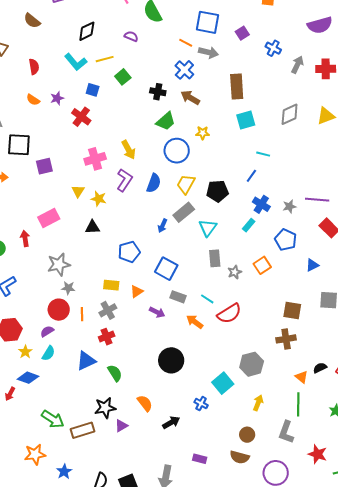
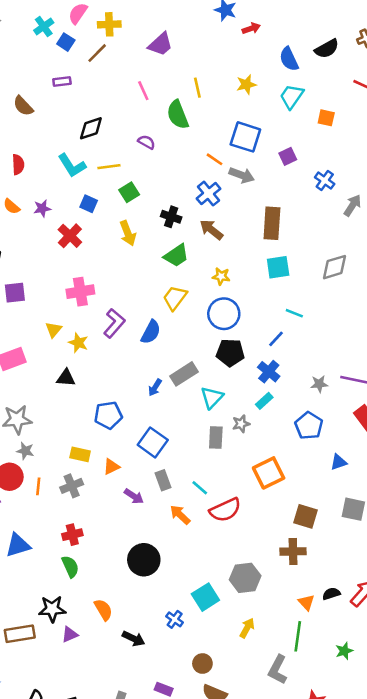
yellow arrow: (129, 150) -> (128, 233), moved
blue circle: (177, 151) -> (224, 314), moved
yellow trapezoid: (186, 184) -> (175, 298), moved
blue cross: (261, 204) -> (269, 372), moved
orange square: (262, 265) -> (269, 473), moved, size x1.4
gray star: (235, 272) -> (241, 424), moved
gray rectangle: (178, 297) -> (163, 480), turned 42
red cross: (107, 337) -> (72, 535), moved
blue triangle: (86, 361) -> (18, 545), moved
black arrow: (171, 423) -> (134, 639), turned 48
brown circle: (247, 435) -> (202, 664), moved

